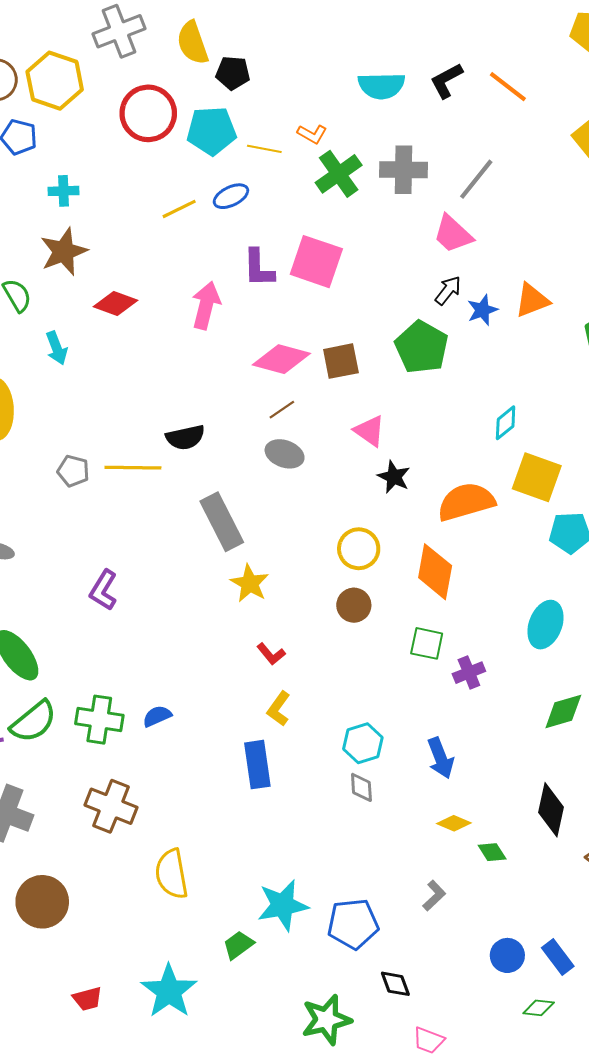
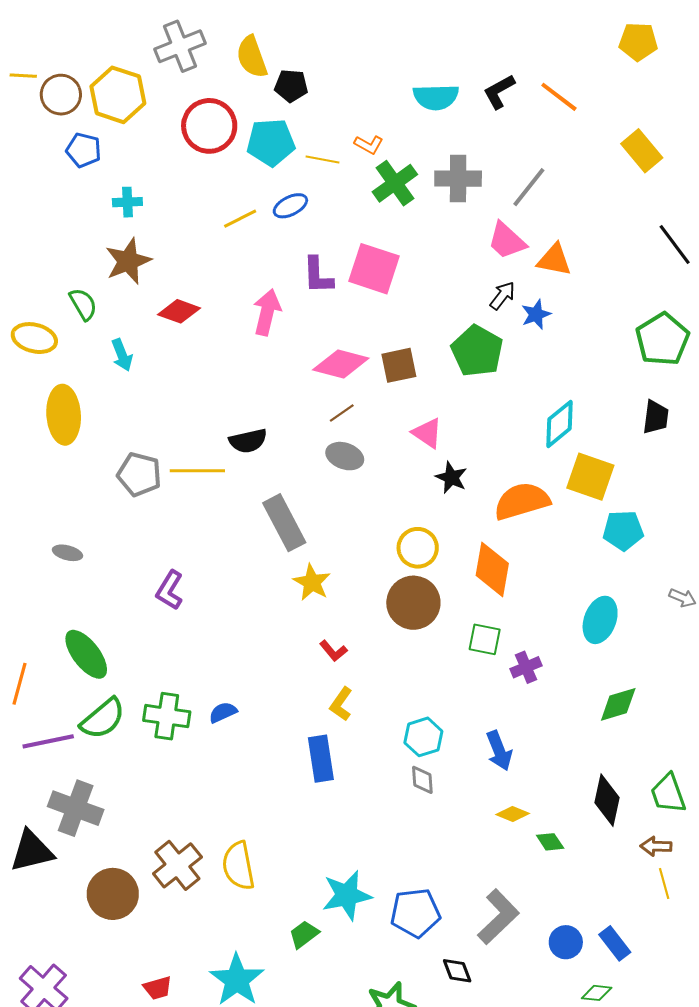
orange triangle: (532, 300) -> (554, 260), moved, turned 33
cyan diamond: (506, 423) -> (560, 424), size x1.4
gray pentagon: (73, 471) -> (139, 474), size x1.4
brown circle: (354, 605) -> (413, 603), size x1.6
brown cross: (111, 806) -> (177, 865), moved, turned 30
gray L-shape: (434, 896) -> (498, 917), moved, size x1.8

